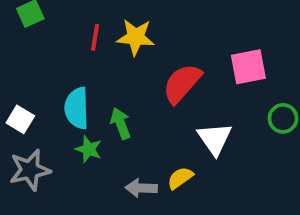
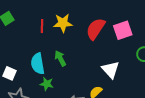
red semicircle: (182, 83) -> (96, 29), moved
green arrow: (121, 123) -> (60, 58), moved

